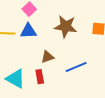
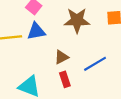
red rectangle: (40, 77) -> (65, 79), moved

